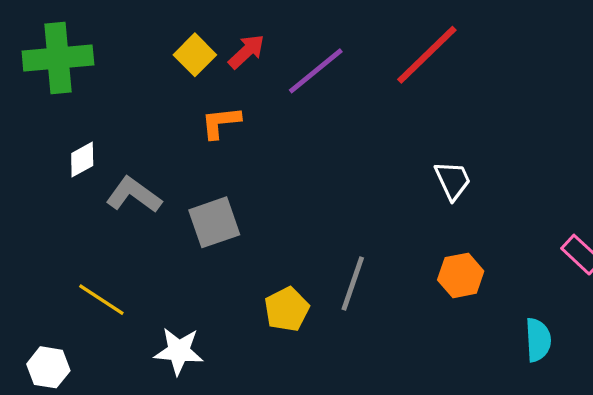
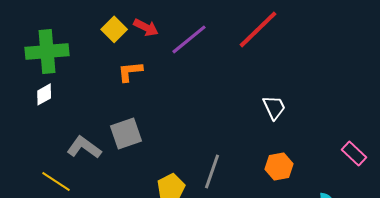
red arrow: (246, 52) -> (146, 27), turned 70
green cross: (58, 58) -> (47, 51), moved
gray L-shape: (134, 195) -> (84, 147), moved

